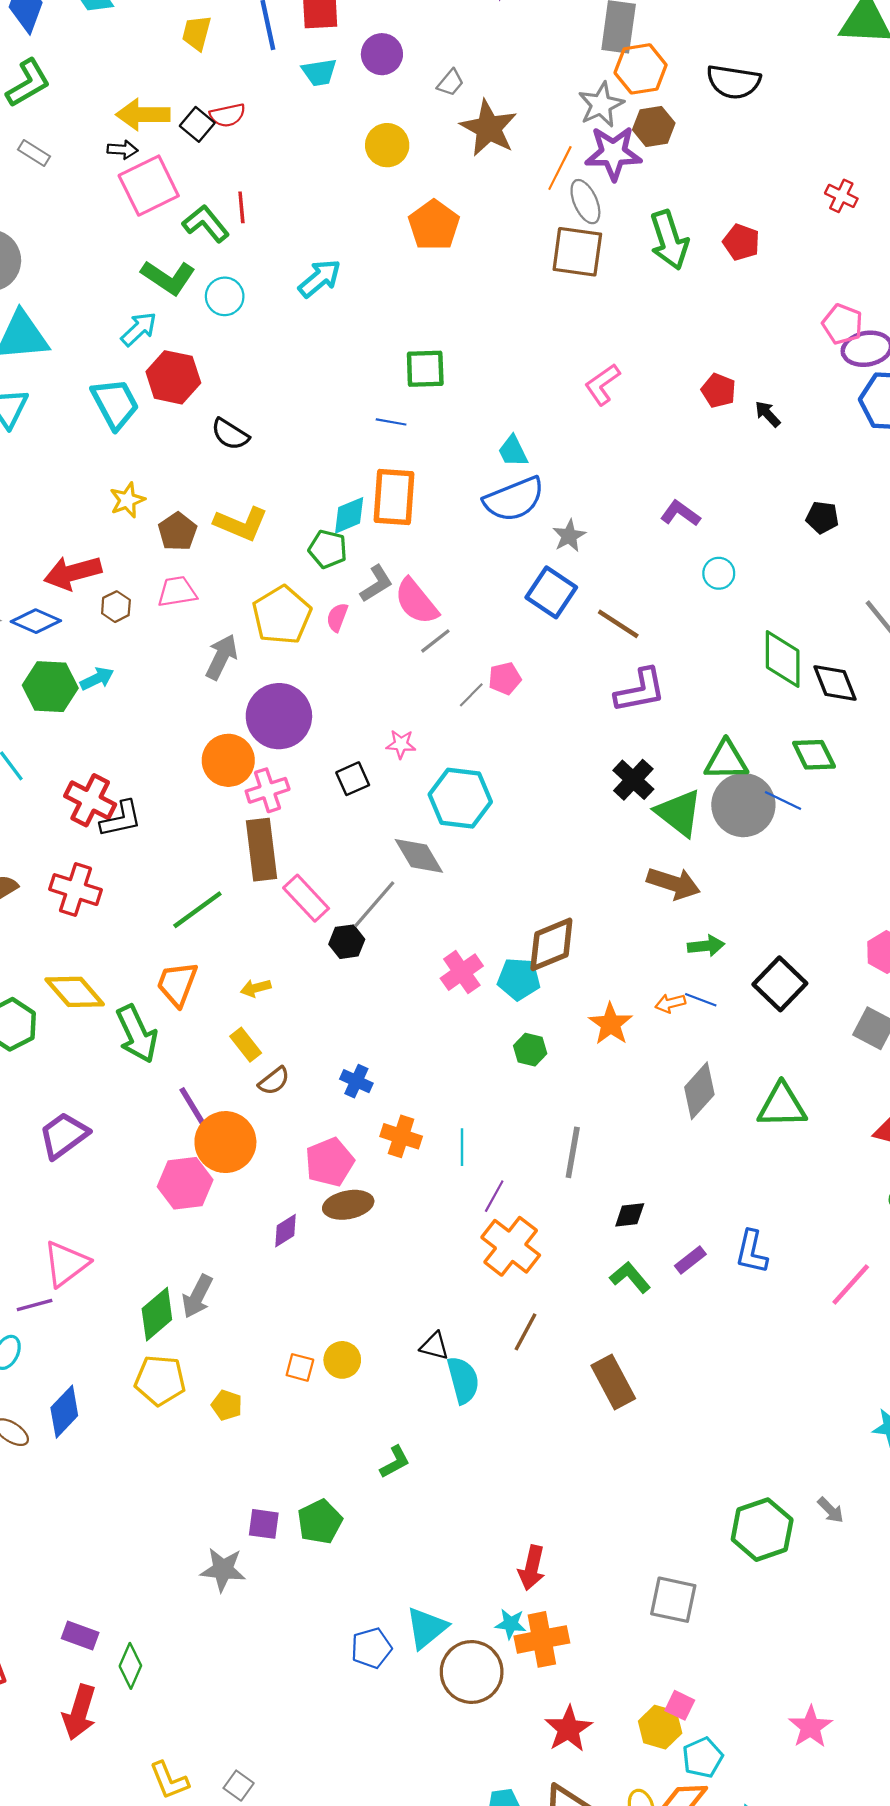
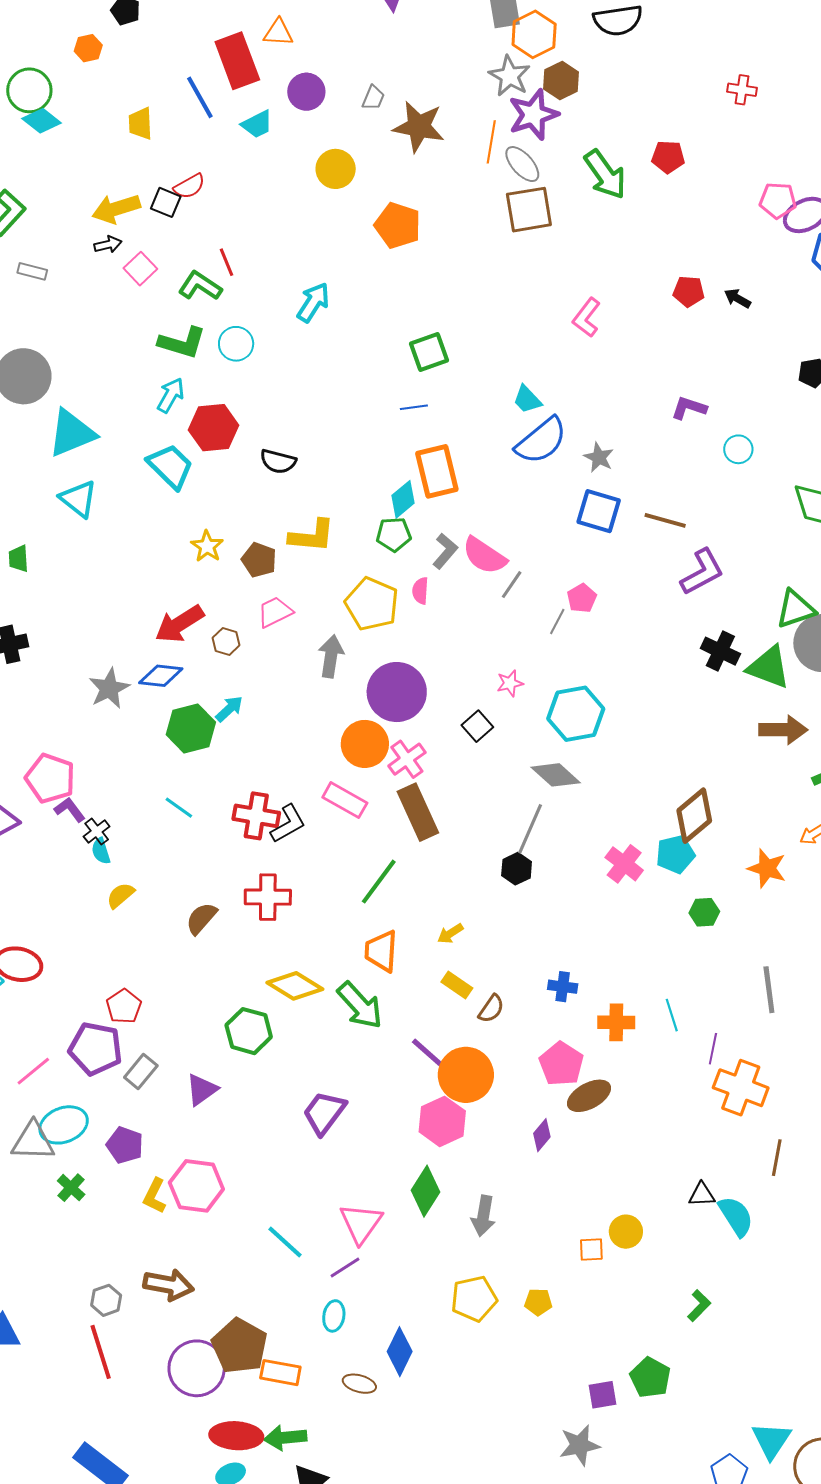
pink square: (149, 186) -> (140, 269), size x0.6
pink rectangle: (306, 898) -> (345, 800), moved
green diamond: (157, 1314) -> (425, 1191), moved

